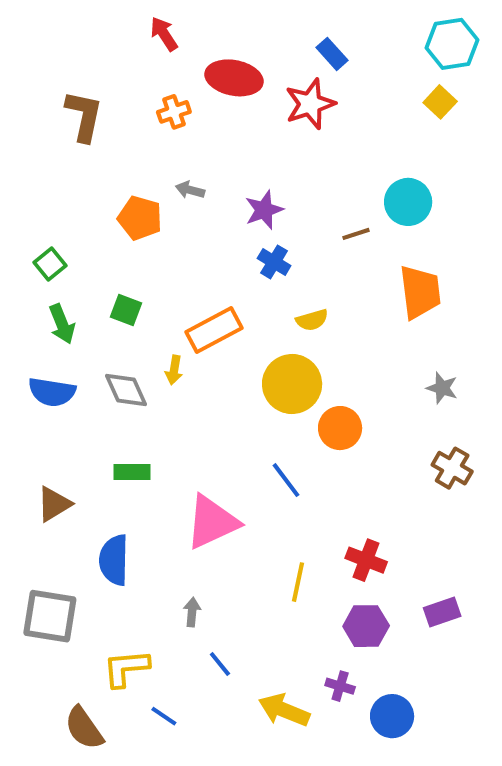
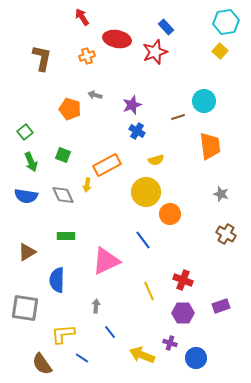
yellow line: (298, 582) -> (149, 291), turned -36

